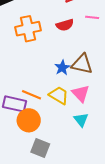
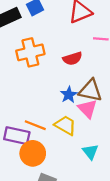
red semicircle: (65, 25) -> (72, 59), moved
pink triangle: (81, 93) -> (87, 109), moved

